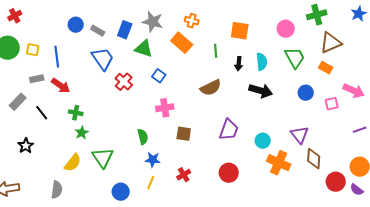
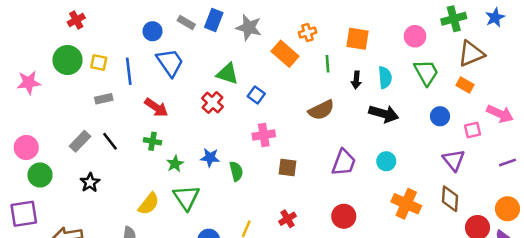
blue star: (359, 14) -> (495, 18), moved
orange cross: (192, 21) -> (308, 32), moved, turned -32
blue rectangle: (125, 30) -> (214, 20), moved
gray rectangle: (98, 31) -> (186, 22), moved
green triangle: (144, 49) -> (228, 74), moved
blue trapezoid: (103, 59) -> (170, 62), moved
red arrow: (61, 86) -> (156, 108), moved
gray rectangle: (18, 102) -> (80, 141), moved
green star: (82, 133) -> (175, 164), moved
purple triangle: (300, 135) -> (454, 160), moved
cyan circle: (263, 141) -> (386, 161), moved
blue star: (153, 160) -> (210, 158), moved

